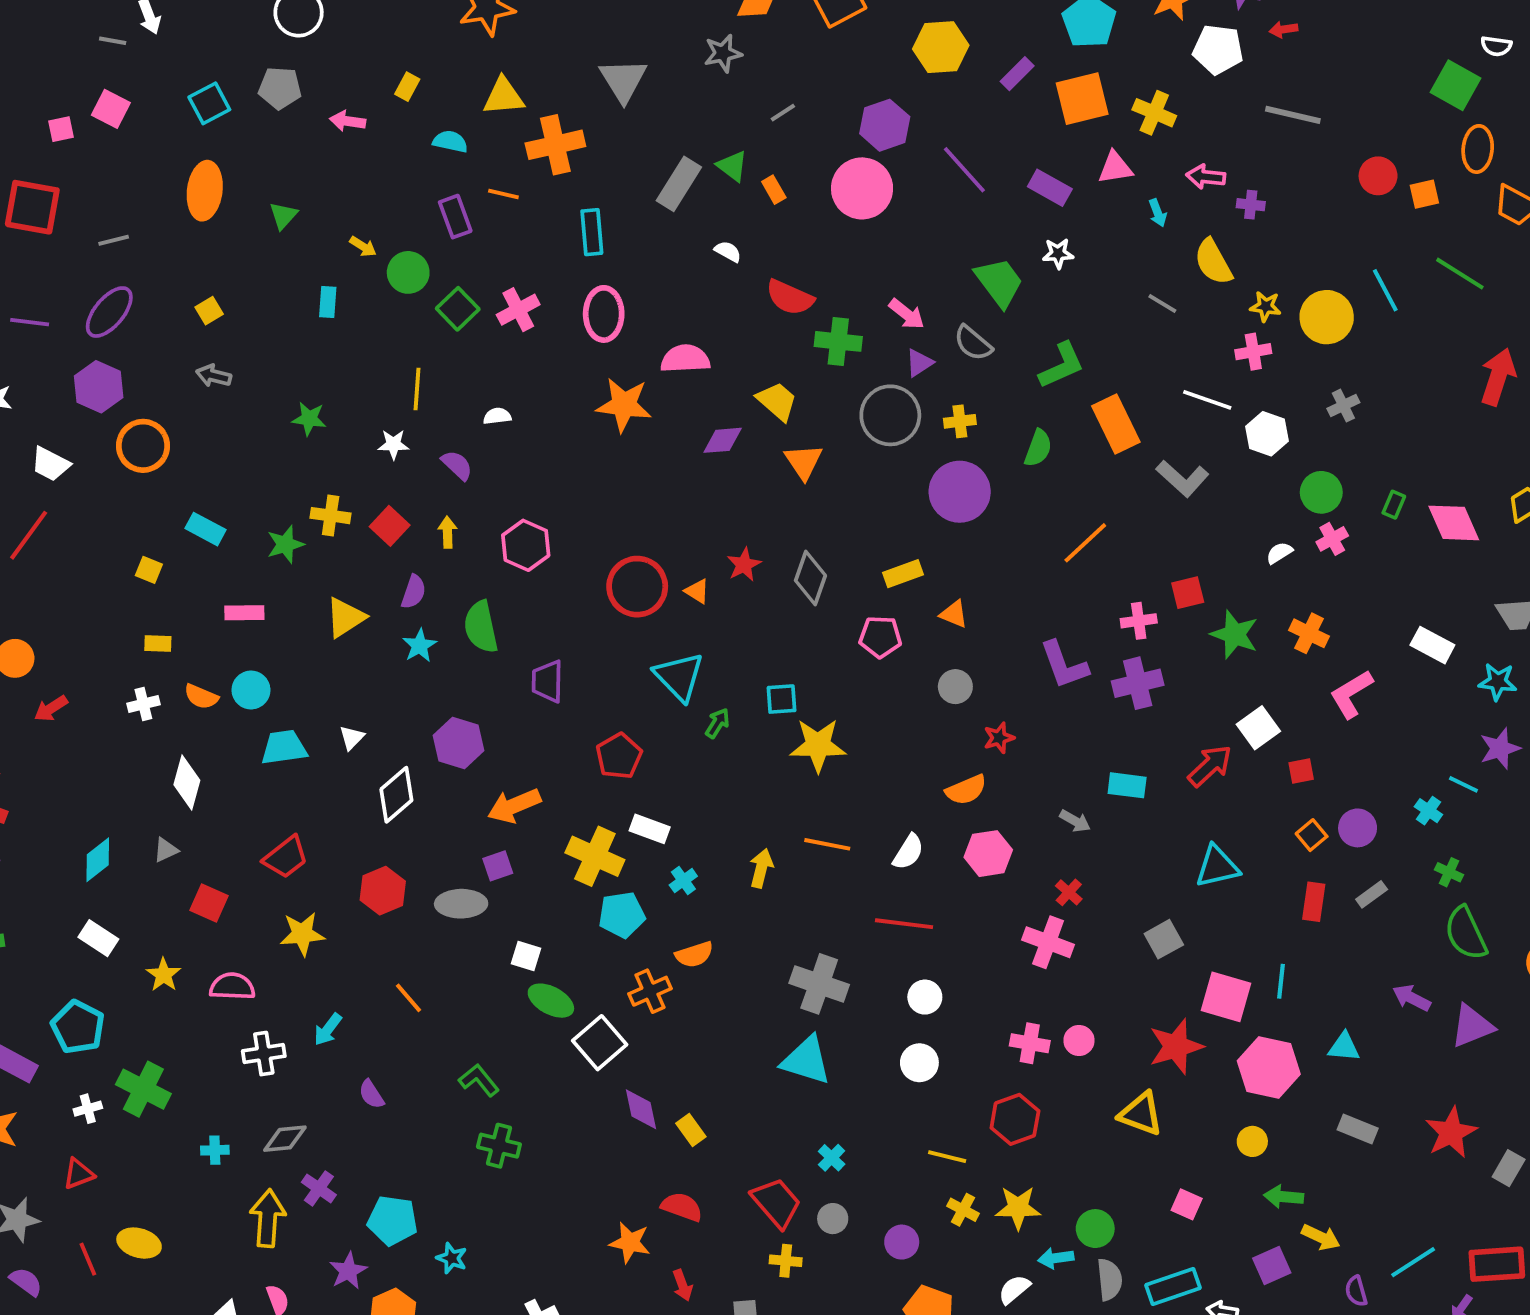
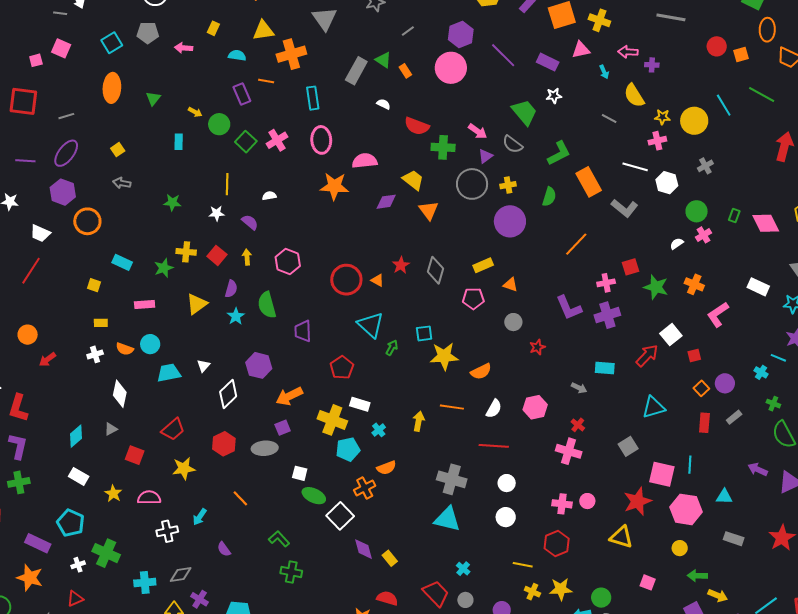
orange semicircle: (966, 790) -> (481, 371), moved
cyan cross: (215, 1150) -> (145, 583), size x1.5

